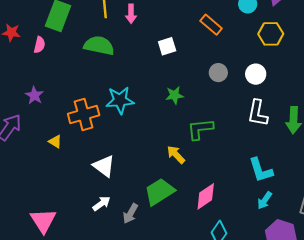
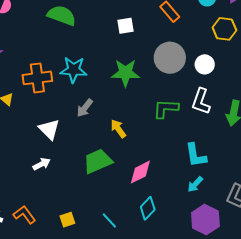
gray circle: (218, 73) -> (170, 58), size x1.8
green star: (175, 95) -> (125, 73), size x1.6
green L-shape: (200, 129) -> (166, 109), moved
gray arrow: (130, 214) -> (85, 108), moved

